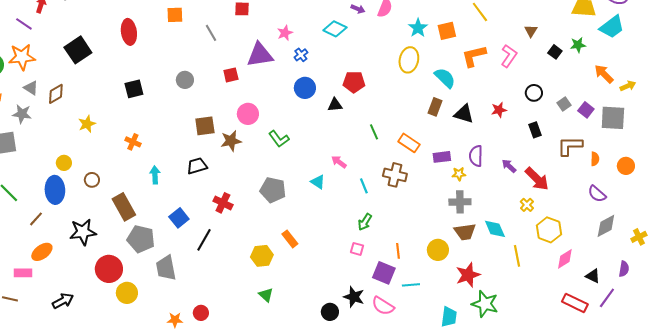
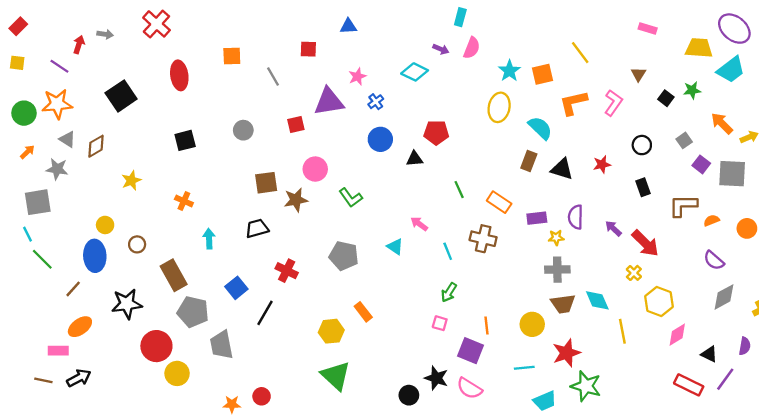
gray square: (564, 104) -> (684, 140), moved
orange semicircle: (595, 159) -> (712, 220), turned -112
cyan line: (411, 285) -> (524, 368), moved
green triangle: (266, 295) -> (336, 376), size x1.8
black arrow: (63, 301) -> (79, 378), moved
cyan trapezoid: (449, 317) -> (545, 401), turned 60

